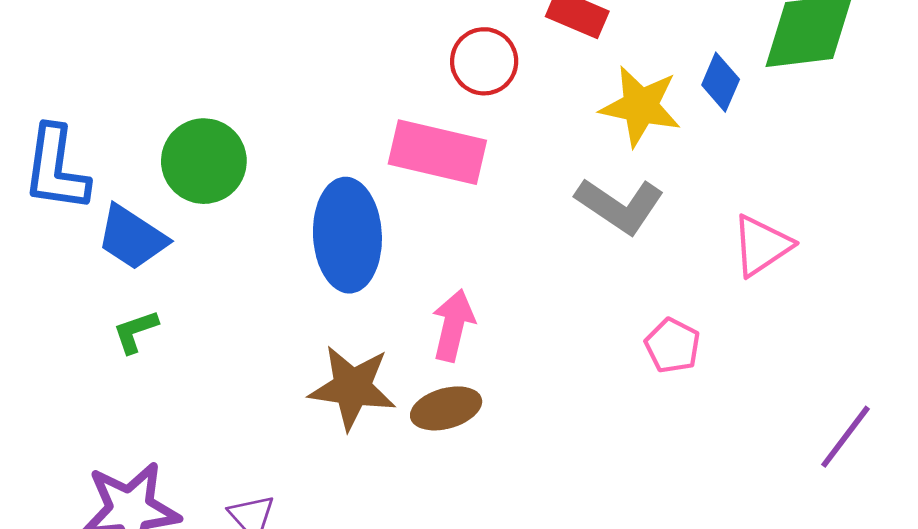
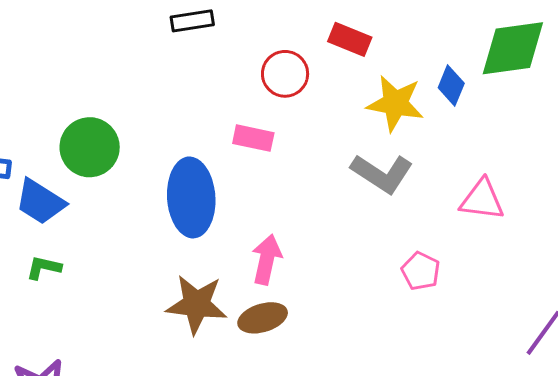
pink rectangle: (437, 152) -> (253, 138), size x0.6
pink triangle: (762, 246) -> (482, 200), turned 42
green L-shape: (135, 331) -> (44, 268), turned 33

